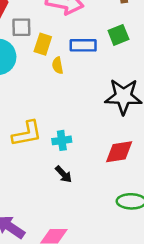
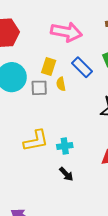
gray square: (21, 27) -> (39, 88), moved
blue rectangle: (83, 45) -> (82, 67), turned 45

